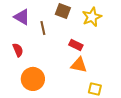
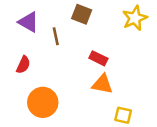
yellow star: (92, 17) -> (135, 18), moved
red semicircle: (18, 50) -> (23, 65), turned 48

